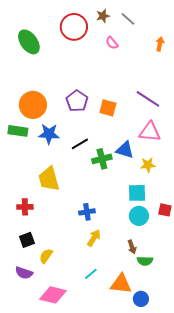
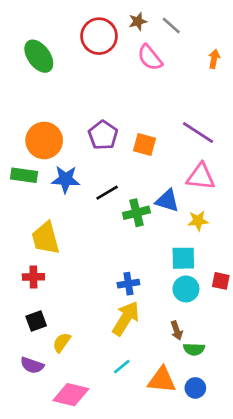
pink semicircle: (112, 43) -> (150, 58), size x1.5
yellow trapezoid: (49, 179) -> (45, 238), moved
blue cross: (87, 212) -> (128, 284), moved
yellow arrow: (94, 238) -> (126, 318), size x1.5
blue circle: (141, 299) -> (195, 388), moved

